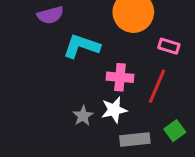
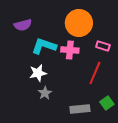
pink cross: (120, 77) -> (70, 50), moved
white star: (114, 110) -> (38, 73), moved

